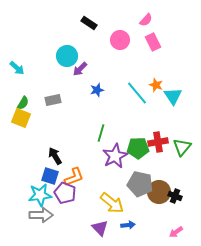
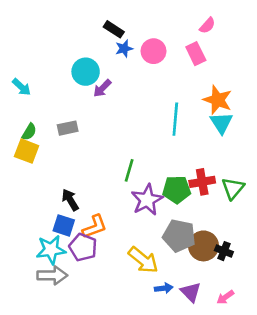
pink semicircle: (146, 20) -> (207, 26), moved
orange star: (156, 85) -> (218, 100), moved, size x1.6
blue star: (97, 90) -> (124, 49), moved
cyan line: (137, 93) -> (175, 119), turned 45
purple triangle: (100, 228) -> (191, 292), moved

